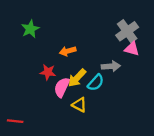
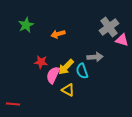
pink triangle: (132, 49) -> (122, 40), moved
orange arrow: (68, 51) -> (58, 34), moved
cyan semicircle: (96, 83) -> (82, 71), turned 119

